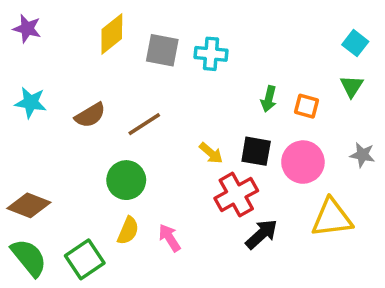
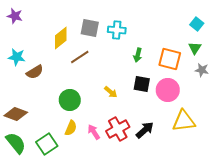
yellow diamond: (112, 34) -> (61, 38), moved
green arrow: (269, 99) -> (138, 55), moved
orange square: (307, 106) -> (170, 59), size x1.6
brown semicircle: (90, 115) -> (35, 72), moved
brown line: (144, 124) -> (80, 57), moved
yellow arrow: (211, 153) -> (111, 92), moved
gray star: (362, 155) -> (202, 70), moved
red cross: (236, 194) -> (118, 129), moved

